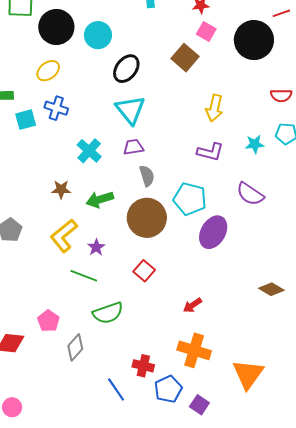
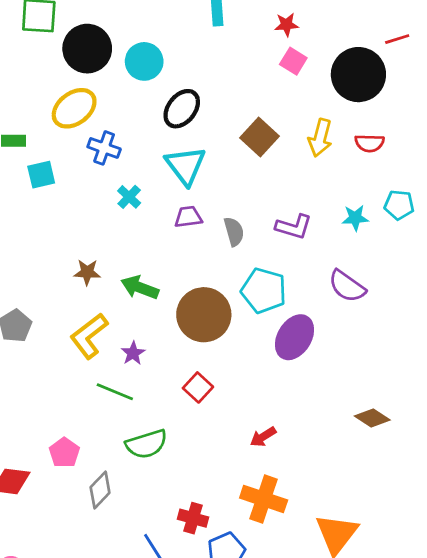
brown square: (185, 58) -> (260, 137), moved
yellow ellipse: (48, 71) -> (74, 108), size x1.4
red semicircle: (281, 95) -> (369, 143), moved
blue cross: (56, 108) -> (104, 148), moved
yellow arrow: (214, 108) -> (320, 138), moved
cyan cross: (89, 151) -> (129, 197), moved, size x0.7
gray semicircle: (147, 176) -> (234, 232), moved
green arrow: (100, 199) -> (140, 287), turned 36

